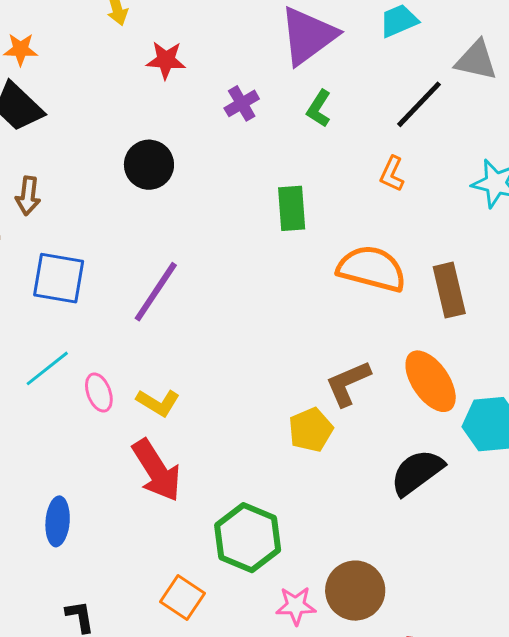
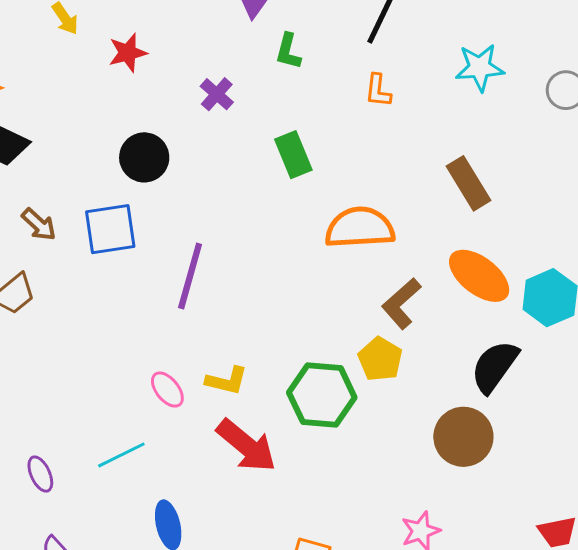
purple cross: (242, 103) -> (217, 94), moved
brown arrow: (28, 196) -> (39, 225), turned -36
orange semicircle: (372, 269) -> (360, 228), moved
blue square: (59, 278) -> (110, 229), moved
cyan line: (47, 368) -> (121, 455), moved, turned 30
green hexagon: (248, 538) -> (322, 395), moved
brown circle: (355, 591) -> (463, 437), moved

